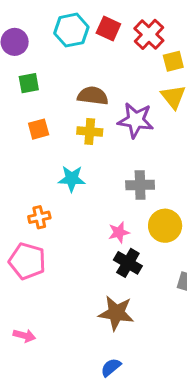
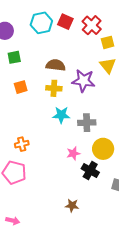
cyan star: (72, 179) -> (61, 115), moved
black cross: (128, 263) -> (90, 171), moved
brown star: (116, 313) -> (72, 206), size x0.6

